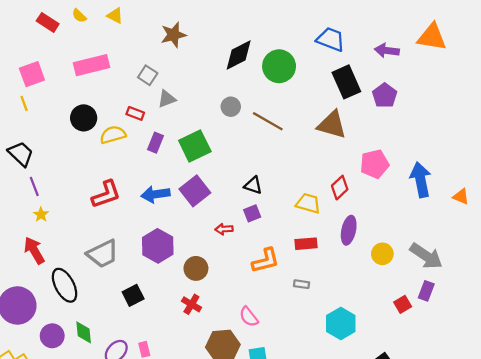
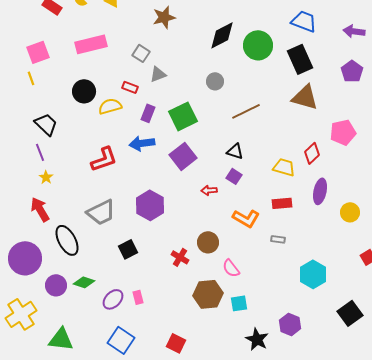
black rectangle: (346, 82) -> (300, 59), moved
brown line: (268, 121) -> (246, 111), moved, turned -56
black trapezoid: (21, 154) -> (46, 124), moved
blue arrow: (156, 194) -> (142, 143), moved
purple square: (252, 213) -> (234, 176), turned -35
orange L-shape: (266, 261) -> (246, 218), turned 44
brown circle: (196, 268) -> (208, 242), moved
green diamond: (84, 332) -> (84, 282), turned -65

